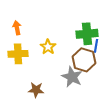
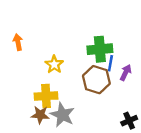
yellow cross: (18, 54) -> (46, 96), moved
gray star: (72, 77) -> (62, 115), moved

